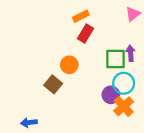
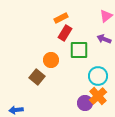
purple arrow: (131, 53) -> (104, 39), moved, turned -64
green square: (116, 59) -> (79, 50), moved
purple circle: (111, 95) -> (85, 103), moved

